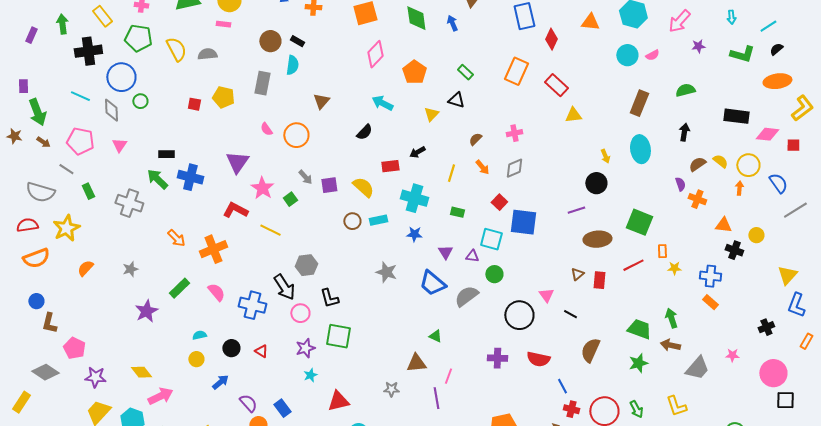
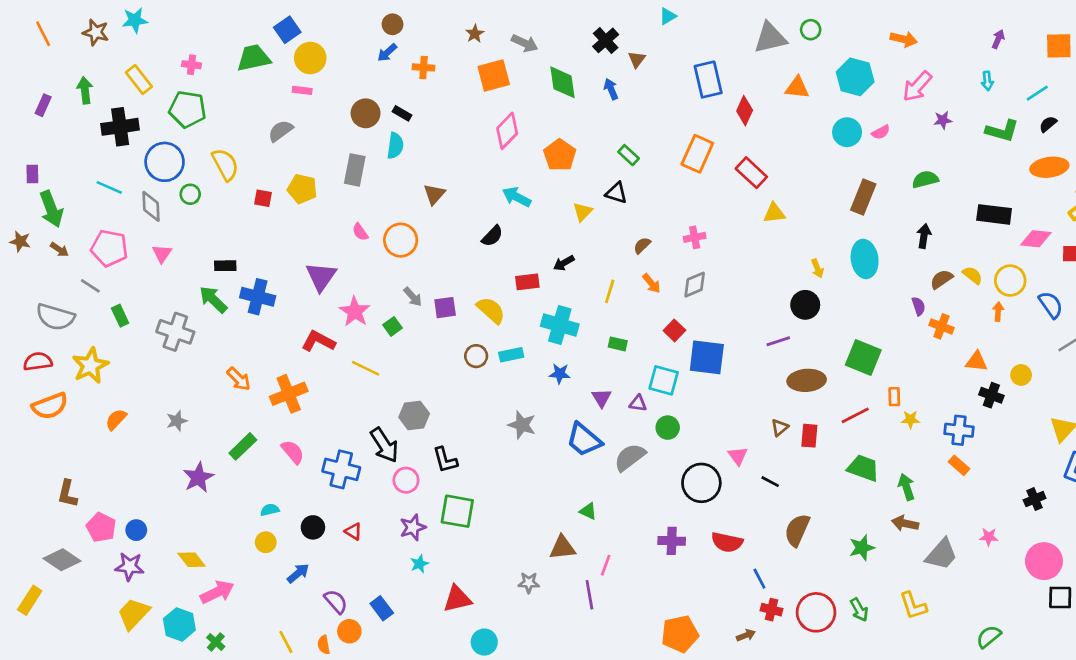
yellow semicircle: (176, 49) -> (225, 165), moved
gray semicircle: (207, 54) -> (281, 131), turned -30
blue circle: (36, 301) -> (136, 530), moved
green trapezoid: (639, 329) -> (863, 468), moved

